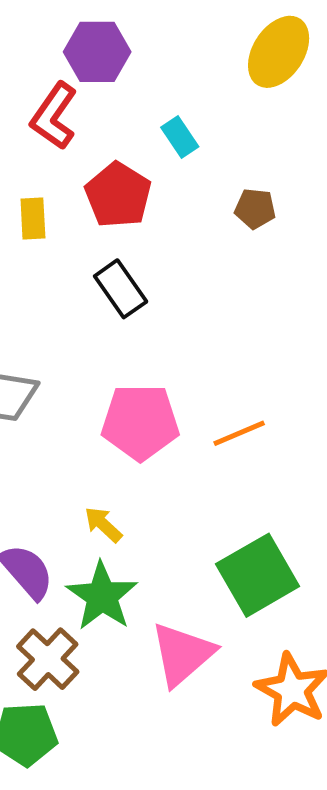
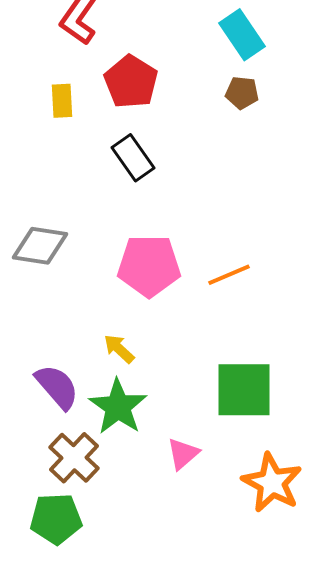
cyan rectangle: (180, 137) -> (242, 35), moved, size x1.5
green square: (258, 575) -> (244, 390), turned 30
pink triangle: (182, 654) -> (183, 454), size x0.6

